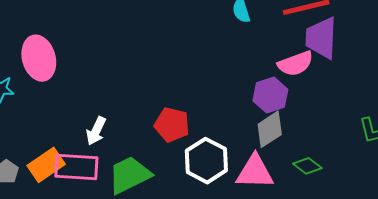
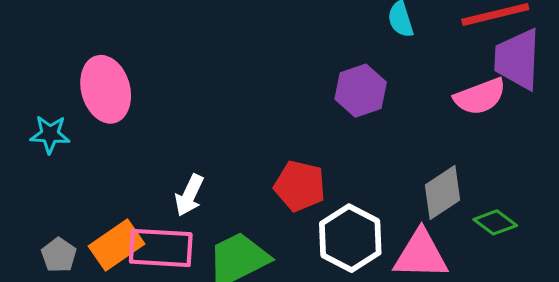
purple hexagon: (270, 95) -> (361, 91), moved
green diamond: (307, 166) -> (495, 222), moved

